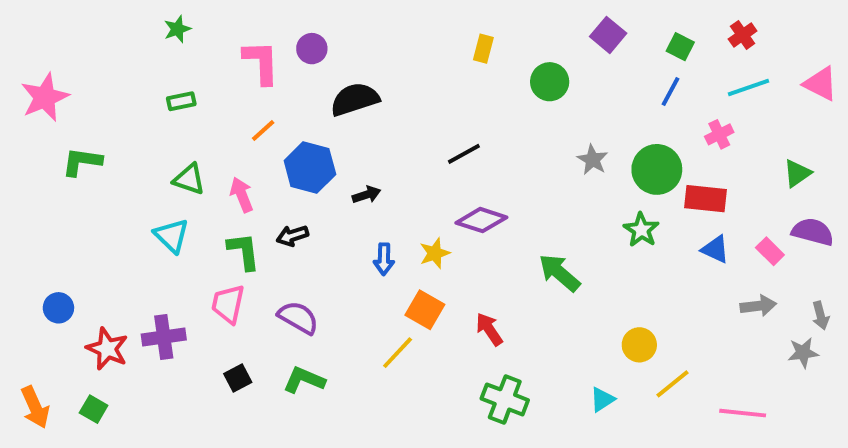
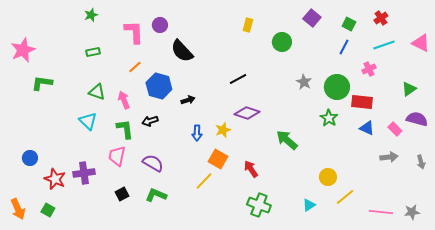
black semicircle: (355, 99) -> (182, 51), turned -115
gray star: (803, 353) -> (412, 212), moved

